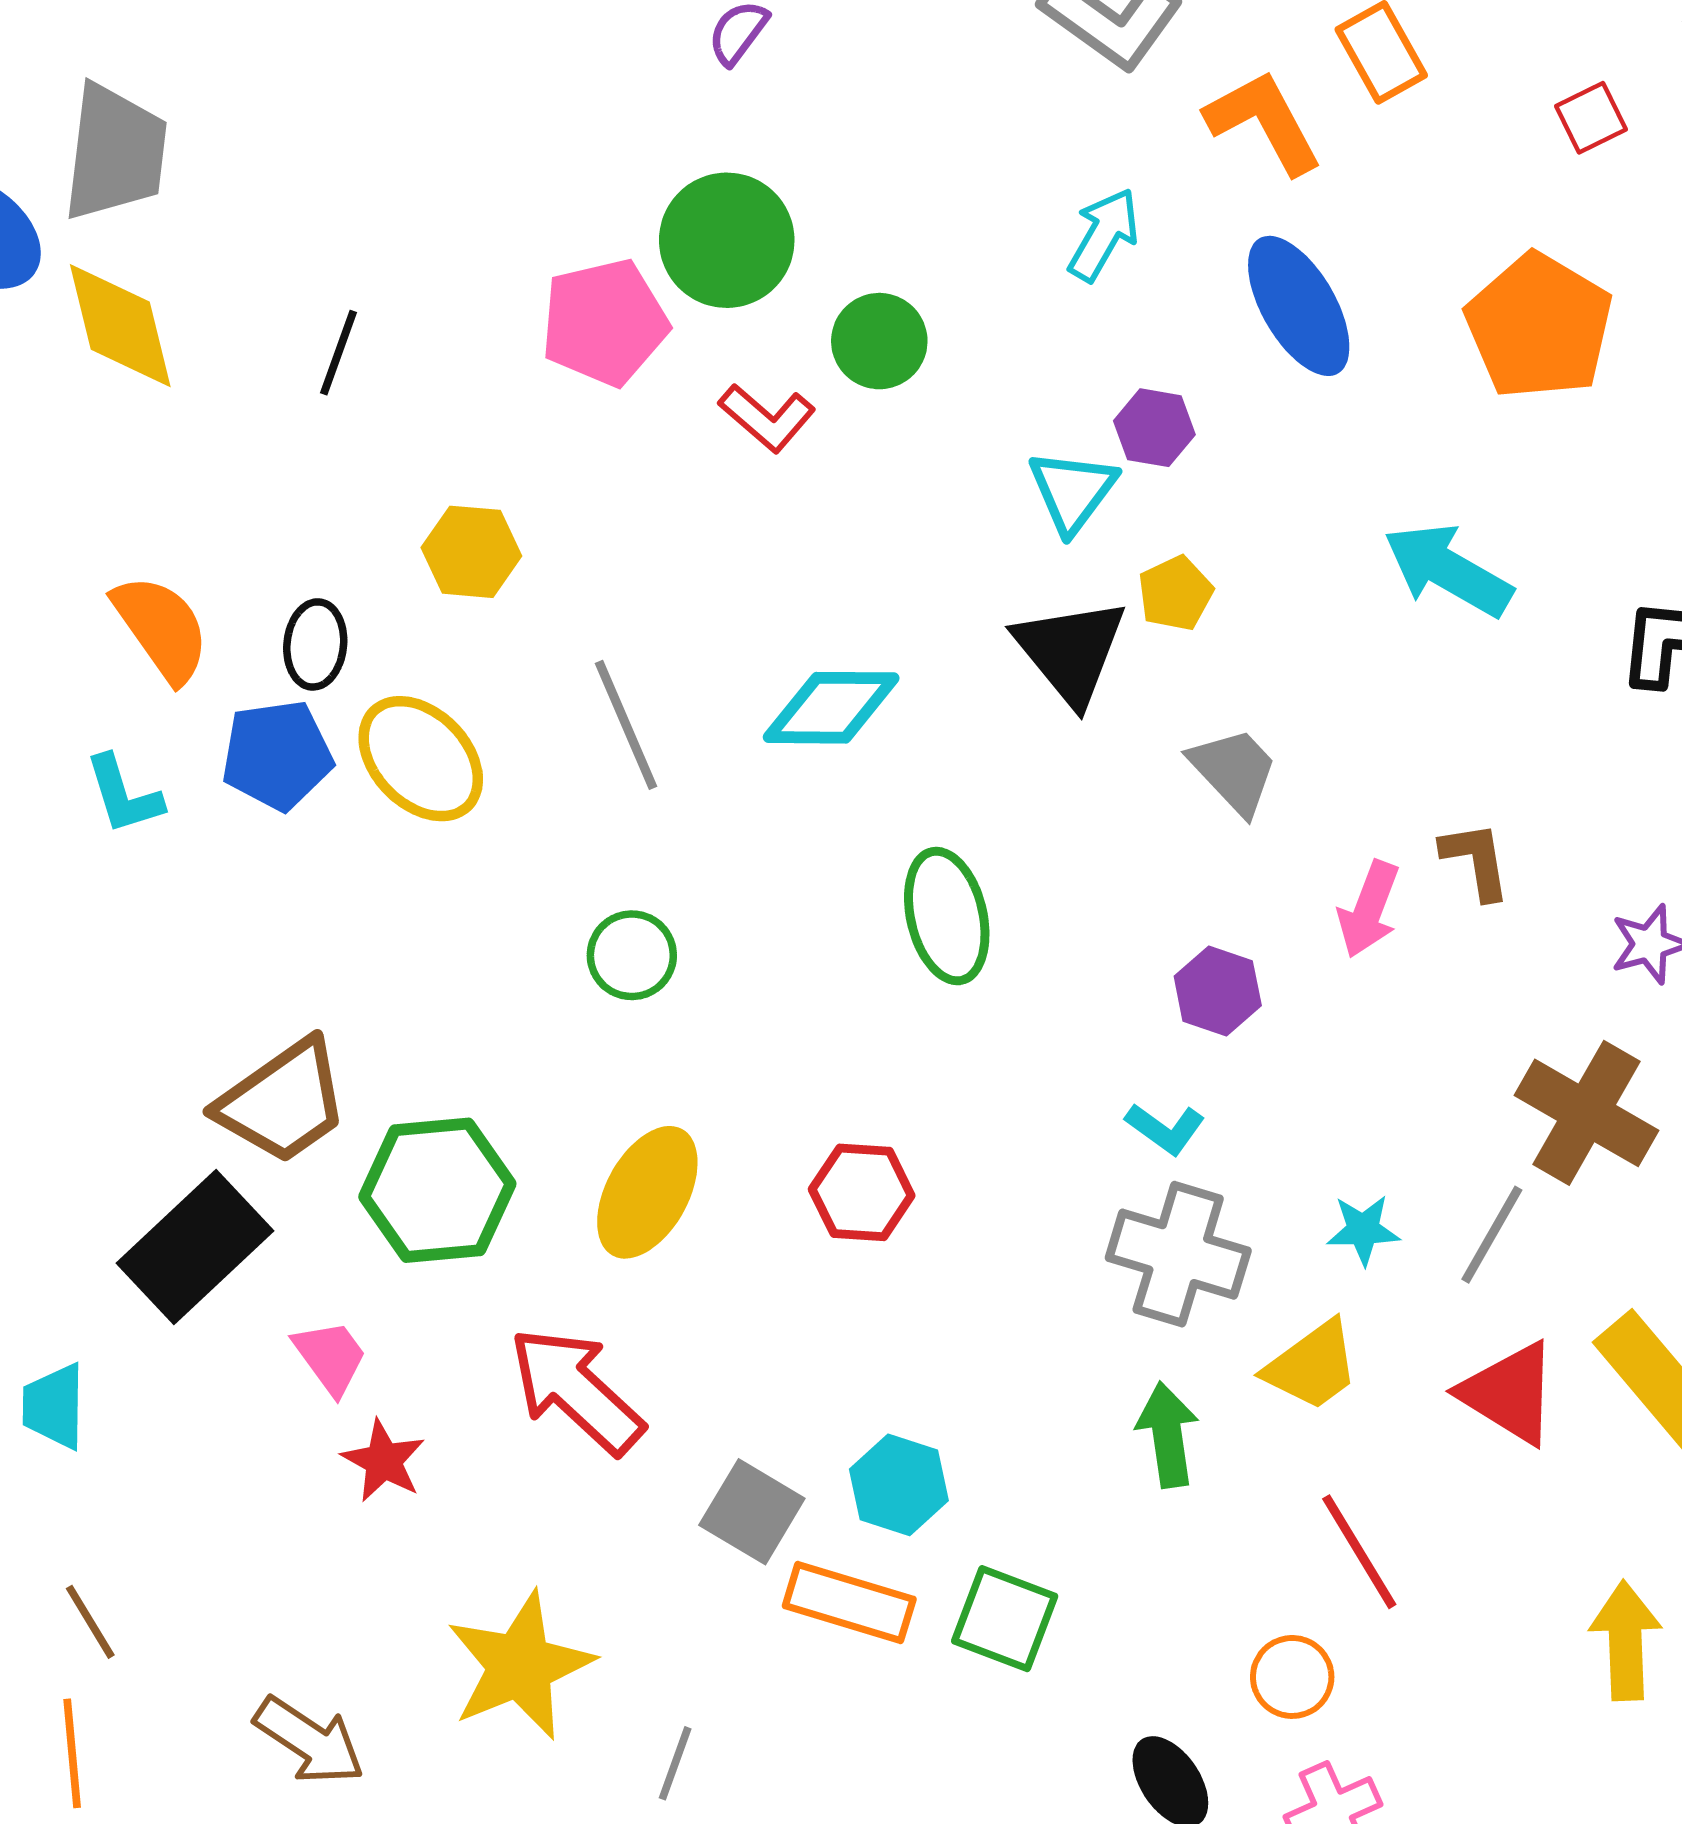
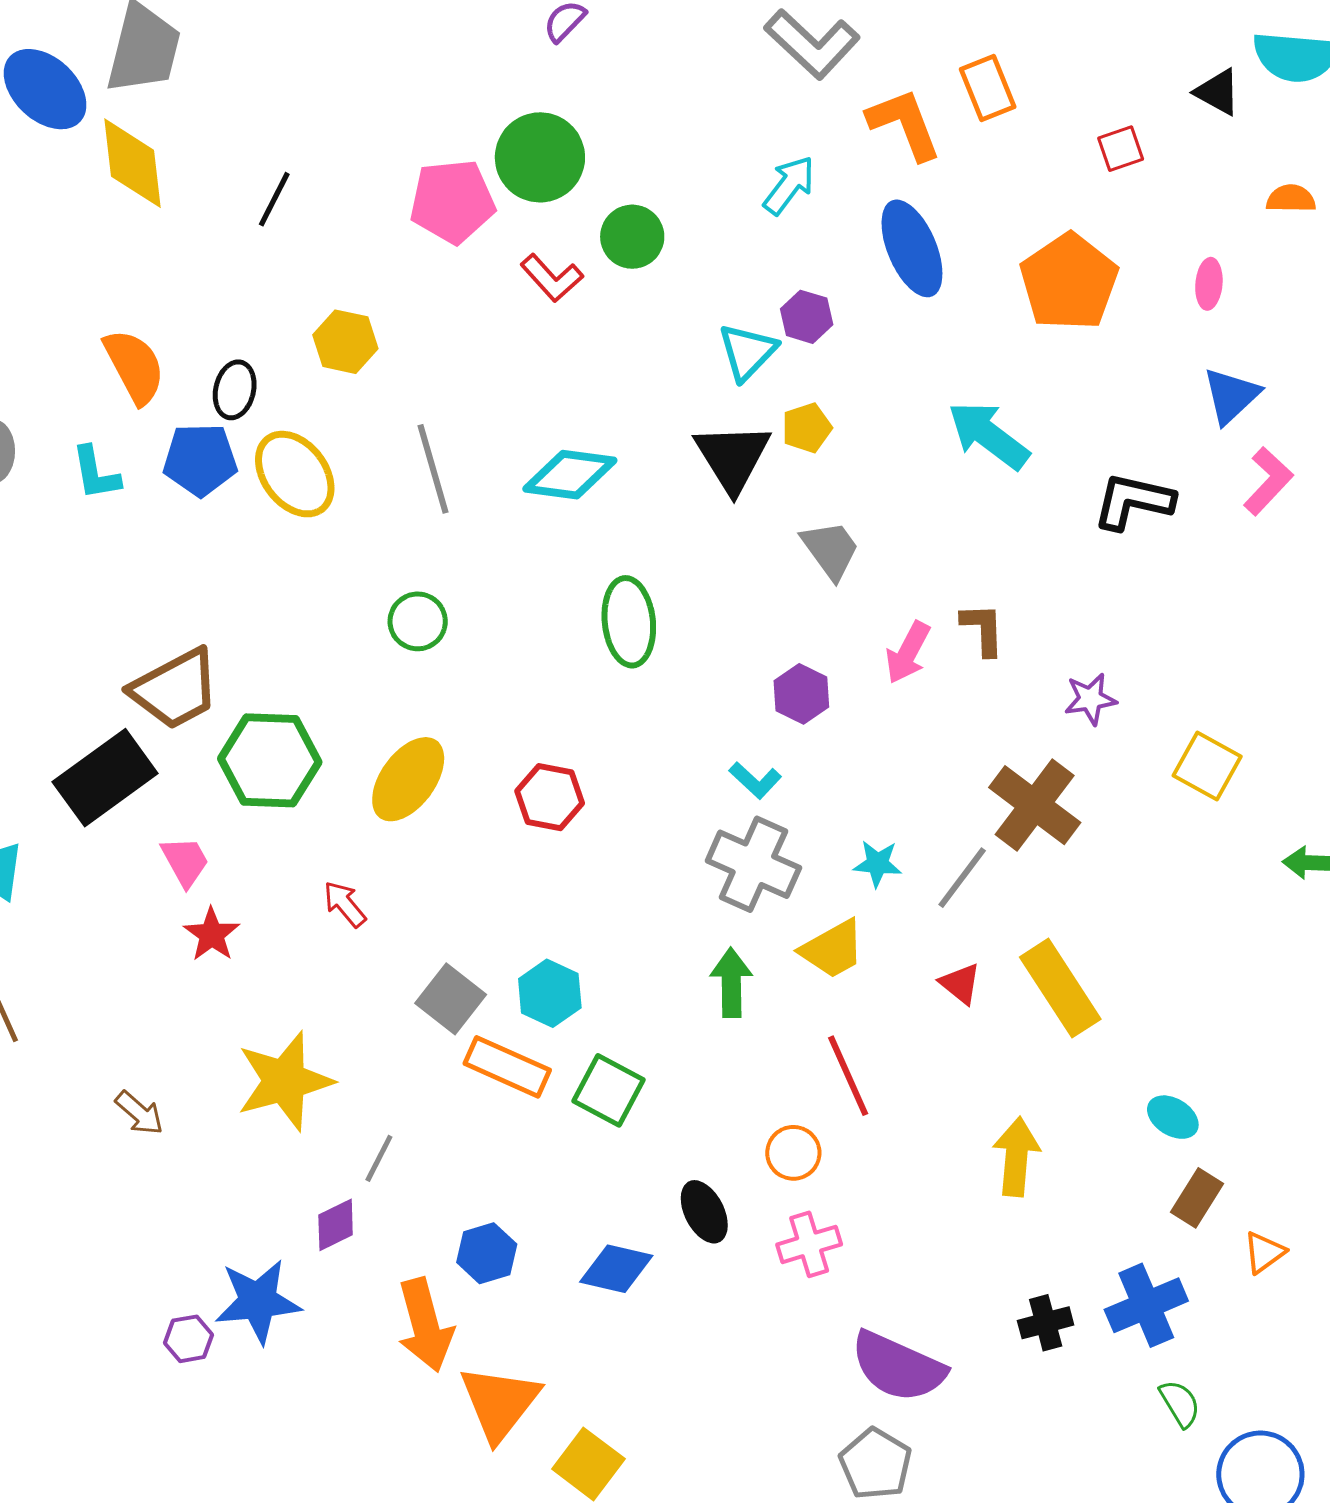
red arrow: (576, 1390) -> (345, 904), size x0.5
red triangle: (1509, 1393) -> (960, 984), size x0.6
brown arrow: (309, 1741) -> (139, 1113), size x0.7

